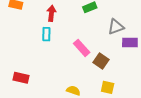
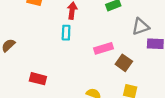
pink rectangle: (82, 48) -> (103, 48), turned -66

